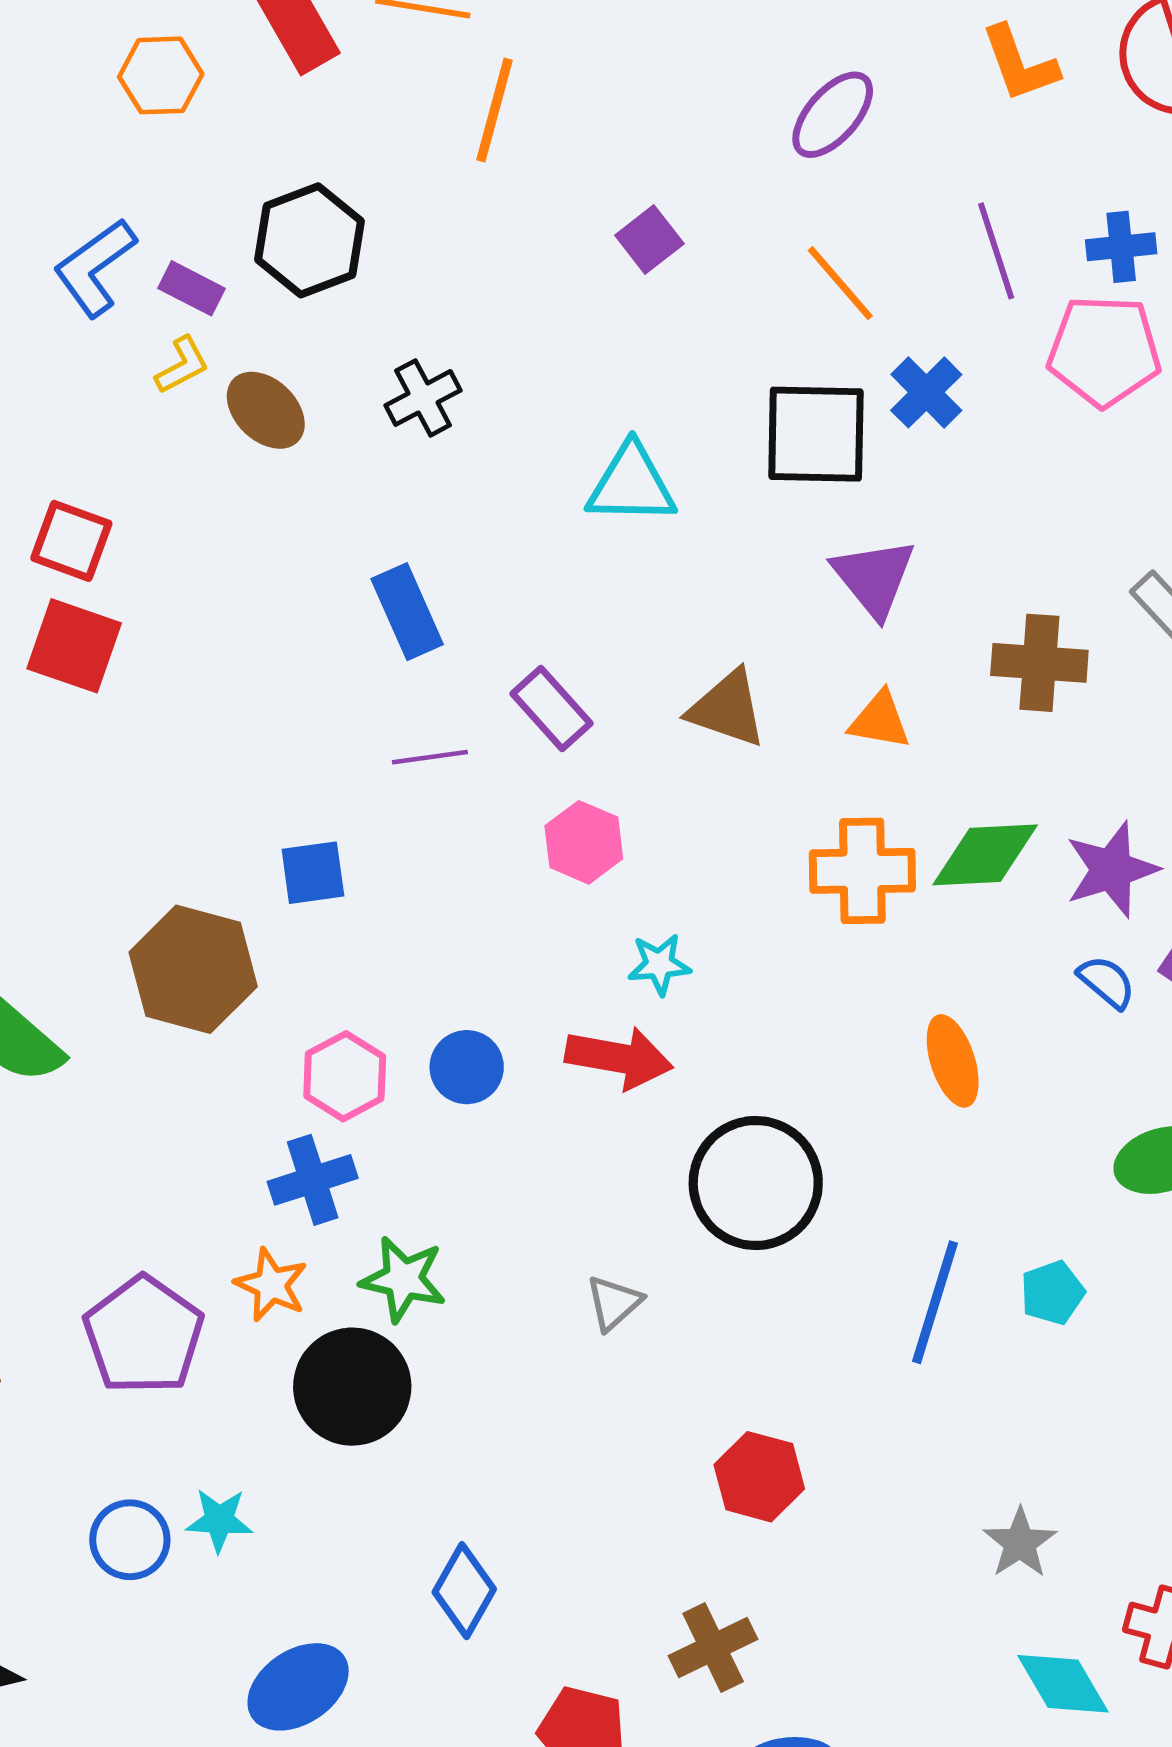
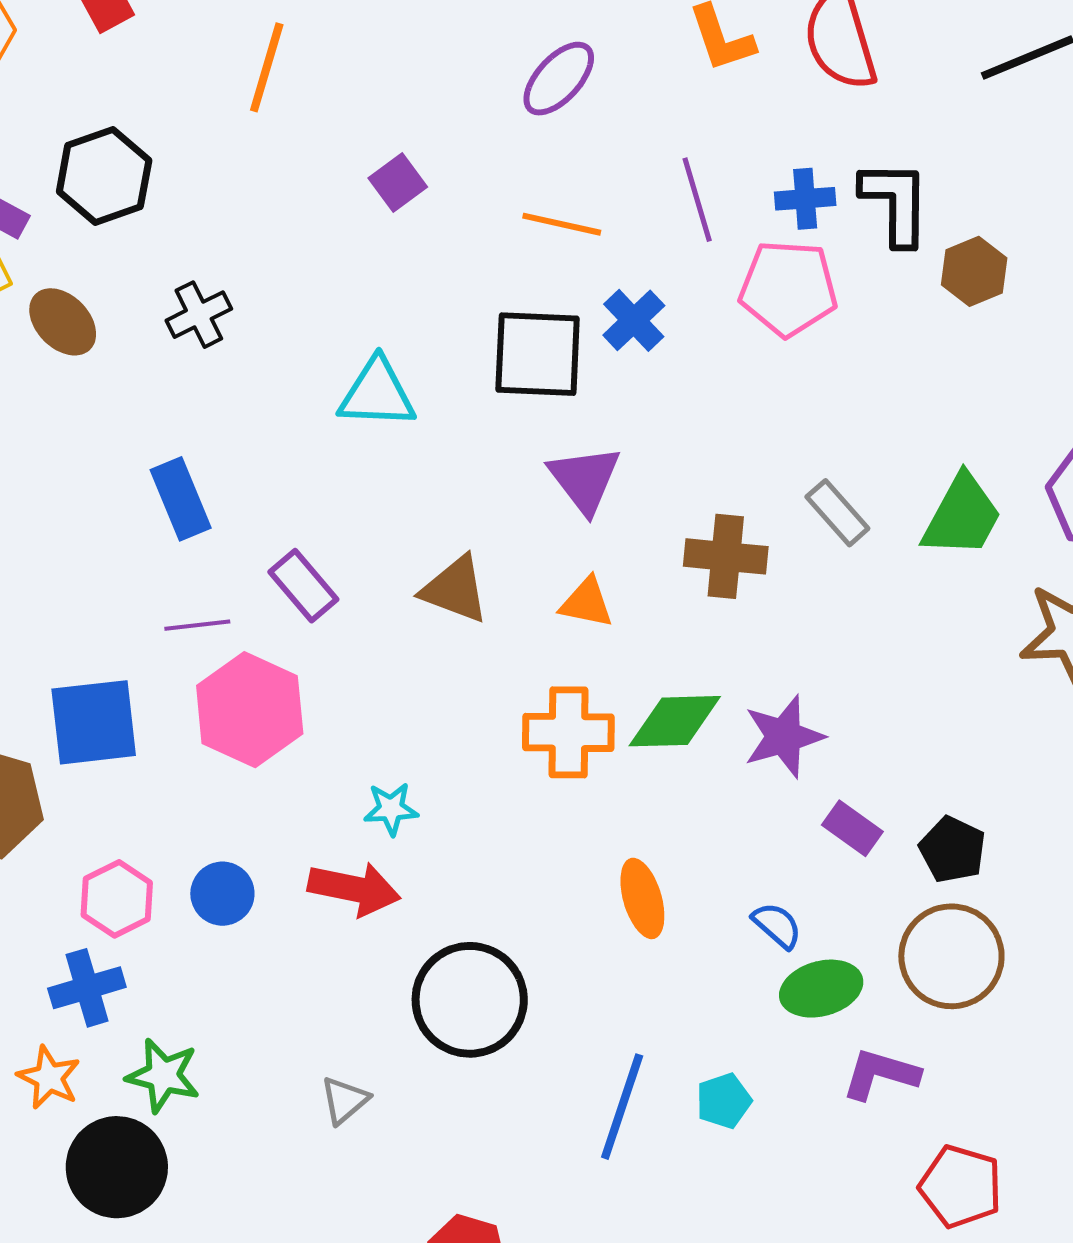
orange line: (840, 283) -> (562, 224), turned -38
pink hexagon: (584, 842) -> (250, 710), moved, size x1.6
blue square: (313, 873) -> (94, 722), size x1.6
blue semicircle: (1107, 982) -> (777, 925), moved

